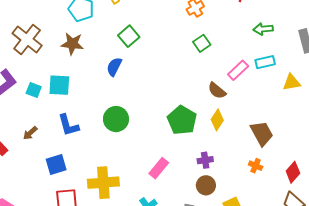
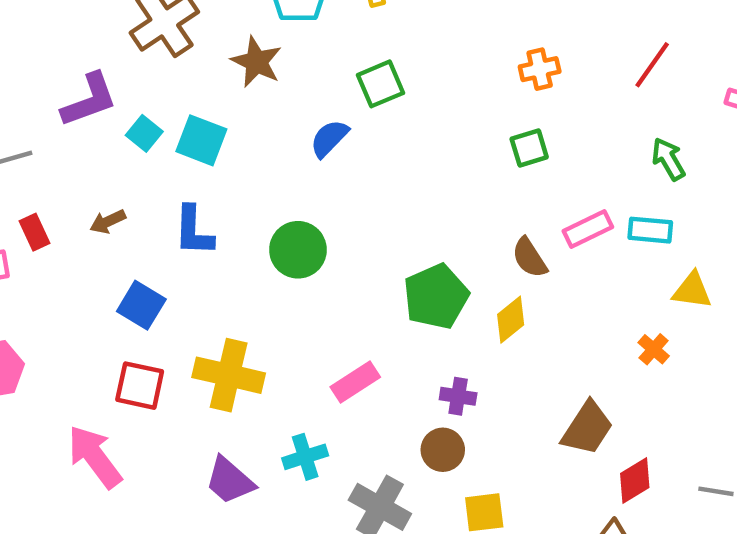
green arrow: (263, 29) -> (668, 159), turned 48
brown trapezoid: (262, 133) -> (587, 428), moved, turned 44
blue square: (56, 164) -> (141, 305), turned 30
orange cross: (256, 166) -> (654, 349), moved

